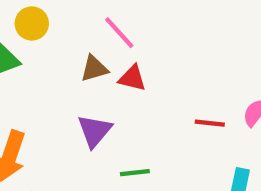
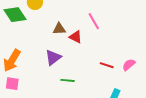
pink line: (119, 33) -> (94, 21), moved

